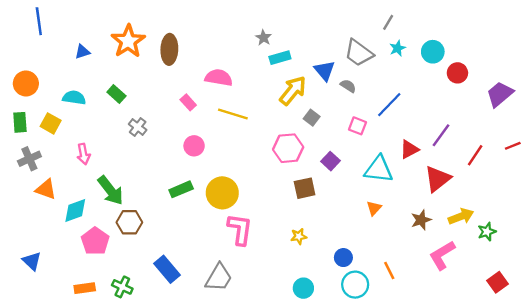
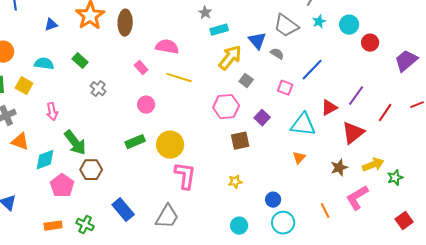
orange line: (389, 270) -> (325, 211), moved

